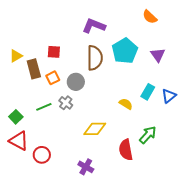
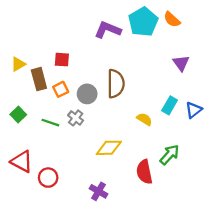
cyan pentagon: (125, 51) -> (143, 22), moved
brown semicircle: (95, 58) -> (116, 84), moved
green line: (44, 107) -> (50, 123), turned 42
green square: (16, 117) -> (18, 115), moved

